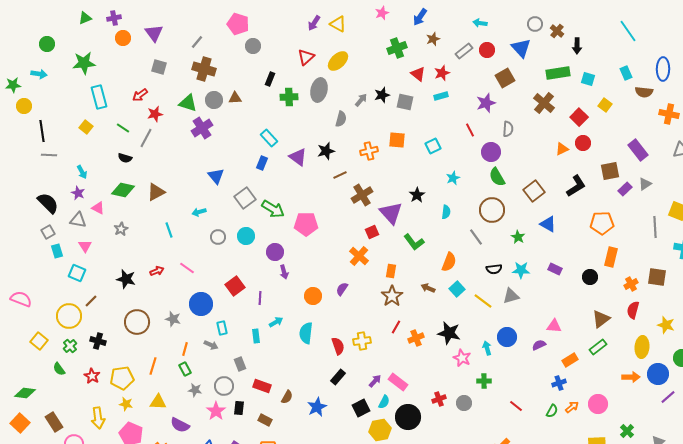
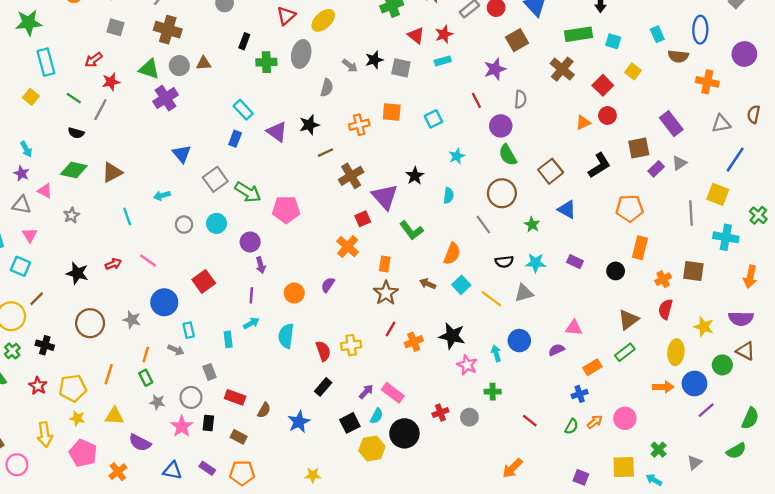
gray arrow: (361, 100) -> (350, 66), turned 88
purple line: (260, 298) -> (251, 295), moved

